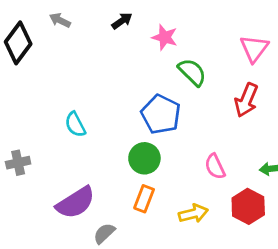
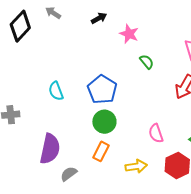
green semicircle: (192, 72) -> (147, 62), size x0.7
blue pentagon: (161, 114) -> (102, 89), moved
purple semicircle: (76, 203) -> (50, 149), turned -52

